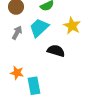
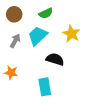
orange star: (17, 73) -> (11, 73), moved
cyan rectangle: (34, 86) -> (45, 87), moved

